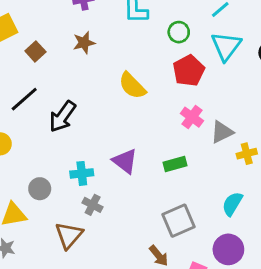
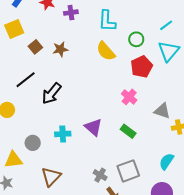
brown star: (84, 43) -> (60, 49), moved
yellow semicircle: (132, 86) -> (106, 51), moved
pink cross: (192, 117) -> (129, 97), moved
gray triangle: (222, 132) -> (162, 111), turned 42
green rectangle: (175, 164) -> (128, 131), turned 49
gray cross: (93, 205) -> (100, 175), moved

